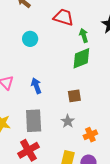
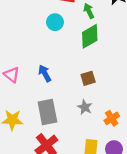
cyan circle: (30, 39) -> (55, 22), moved

